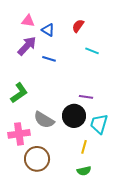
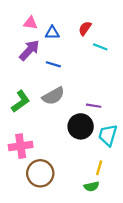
blue triangle: (48, 30) -> (52, 33), turned -32
cyan line: (92, 51) -> (100, 47), moved
gray semicircle: (44, 120) -> (53, 96), moved, turned -60
yellow line: (84, 147) -> (99, 168), moved

